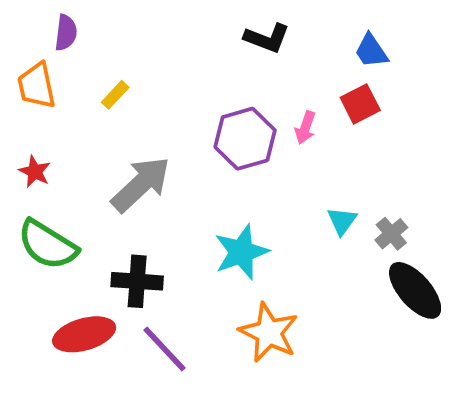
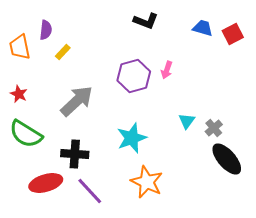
purple semicircle: (66, 33) -> (46, 30), moved
blue trapezoid: (371, 51) -> (203, 28), turned 140
red square: (360, 104) -> (233, 34), moved

